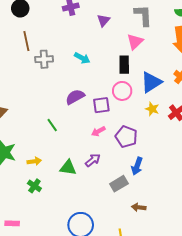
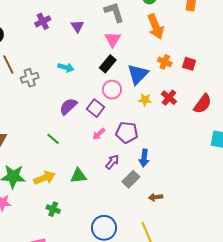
black rectangle: (124, 65) -> (108, 64), turned 54
purple square: (101, 105) -> (96, 108), turned -30
purple arrow: (93, 160) -> (112, 162), moved
yellow arrow: (34, 161) -> (44, 178), size x1.5
green cross: (34, 186) -> (53, 209), moved

